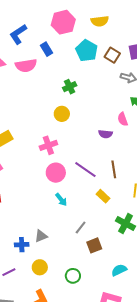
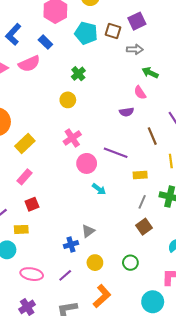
yellow circle: (62, 114) -> (68, 100), moved
brown line: (114, 169) -> (152, 136), moved
yellow rectangle: (103, 196) -> (140, 175), turned -32
gray line: (81, 227) -> (142, 202), moved

